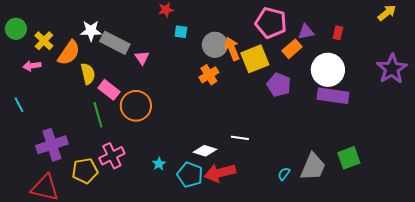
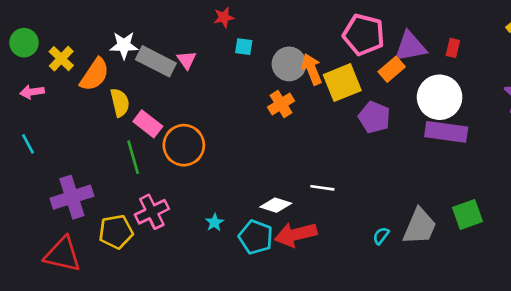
purple triangle: (306, 32) -> (410, 47), size x1.5
pink triangle: (142, 58) -> (186, 60), moved
pink arrow: (32, 66) -> (32, 92), moved

